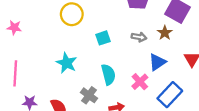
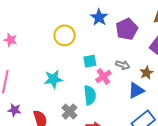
brown star: (165, 33) -> (147, 73), moved
cyan star: (67, 63) -> (53, 79), turned 30
pink cross: (140, 82) -> (103, 77), moved

